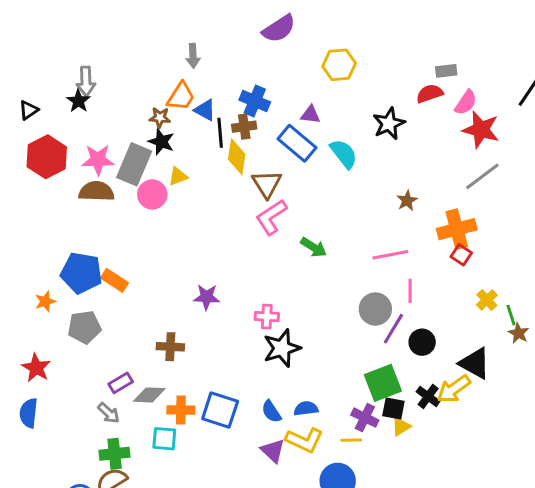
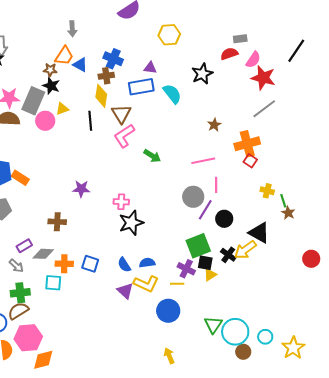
black line: (220, 133) -> (90, 121), moved
blue rectangle: (297, 143) -> (141, 87), turned -50
yellow cross: (487, 300) -> (267, 191), turned -32
blue square: (220, 410) -> (90, 264), size x0.7

